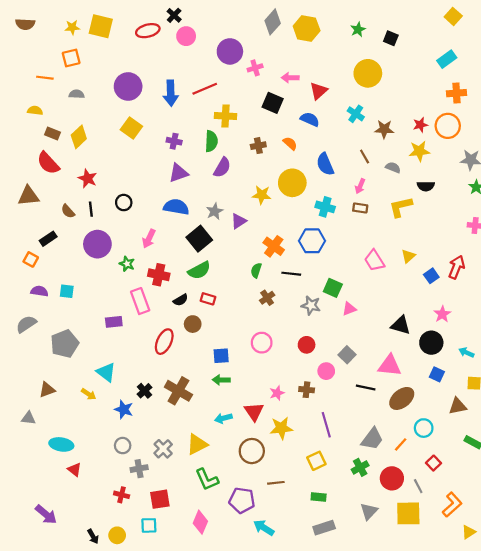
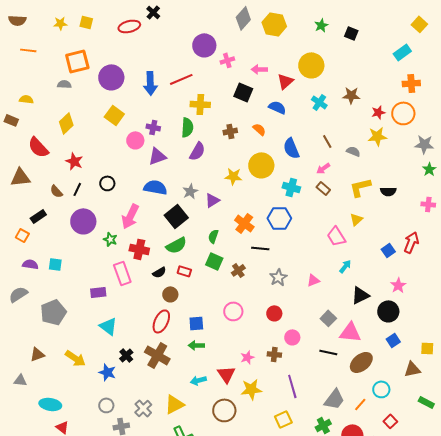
yellow square: (453, 16) -> (419, 24), moved
yellow square: (101, 26) -> (86, 22), size x0.6
pink circle: (186, 36) -> (135, 140), moved
orange square: (71, 58) -> (77, 61), moved, size x1.4
yellow circle: (368, 73) -> (311, 65), moved
orange line: (45, 78) -> (28, 50), moved
brown star: (384, 129) -> (351, 95), moved
brown rectangle: (53, 134) -> (11, 120), moved
pink arrow: (360, 186) -> (323, 168), turned 32
black semicircle: (426, 186) -> (388, 191), moved
brown rectangle: (360, 208) -> (323, 188), turned 32
black line: (91, 209) -> (77, 189), turned 32
pink arrow: (149, 239) -> (130, 216), size x1.4
yellow triangle: (408, 256) -> (356, 219), moved
green semicircle: (256, 270) -> (213, 236), moved
green square: (333, 288) -> (214, 261), moved
gray star: (311, 305) -> (278, 277), turned 30
black triangle: (401, 325) -> (360, 295), turned -42
red ellipse: (164, 342) -> (161, 321), moved
cyan arrow: (466, 352) -> (345, 266), moved, turned 104
gray square: (347, 355) -> (328, 318), moved
cyan triangle: (106, 372) -> (108, 326), moved
blue square: (437, 374) -> (393, 340), turned 32
yellow arrow: (89, 394) -> (75, 358), size x1.5

